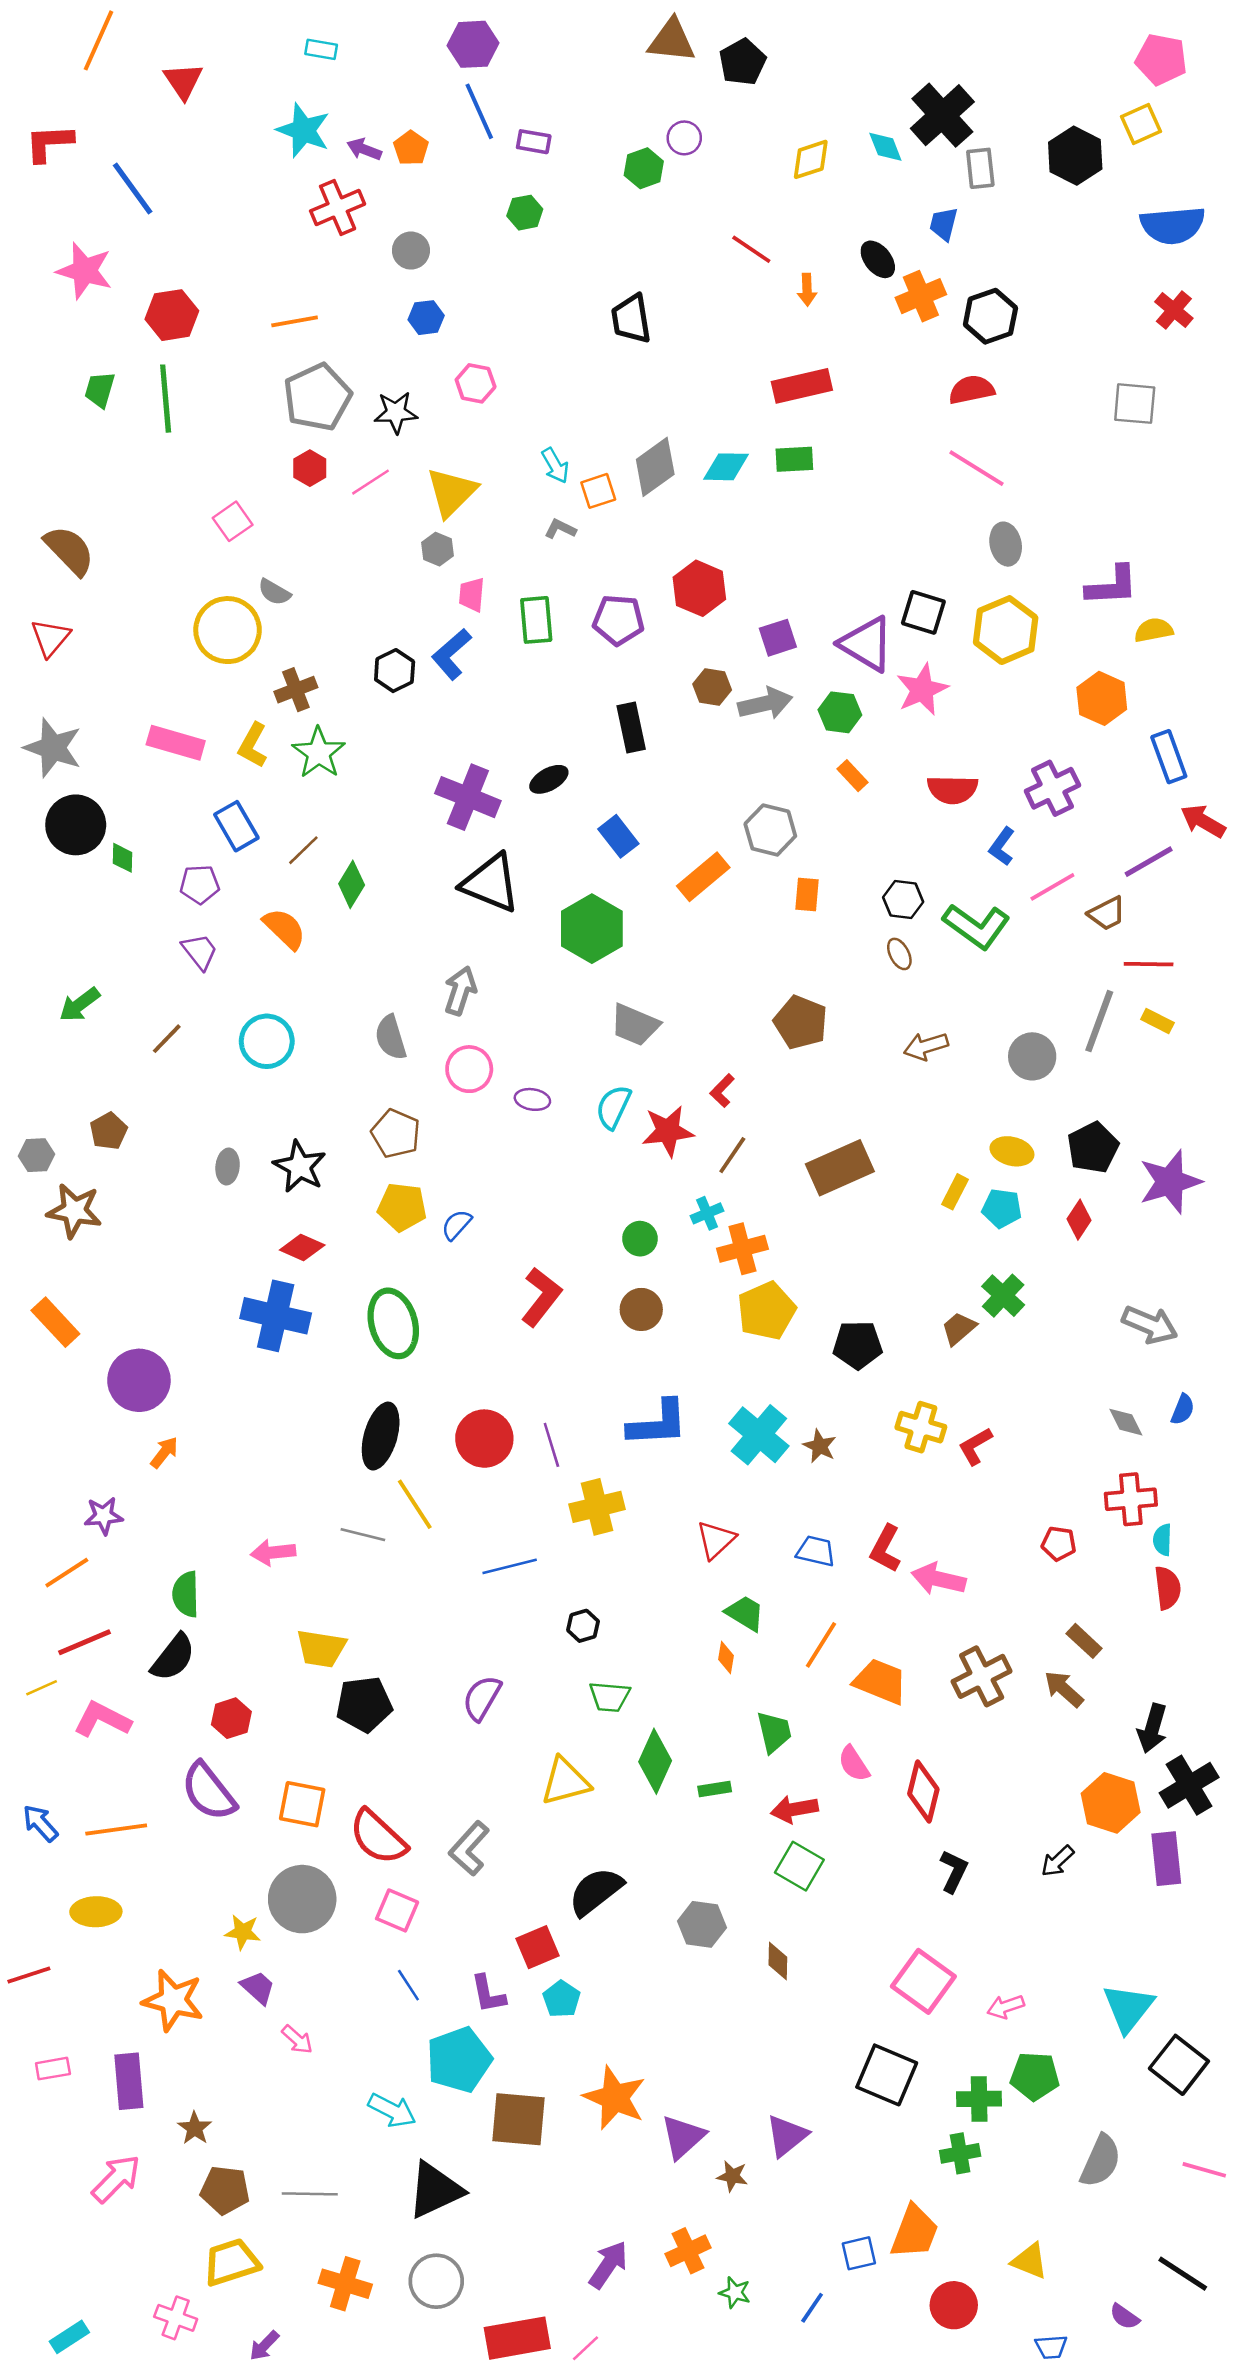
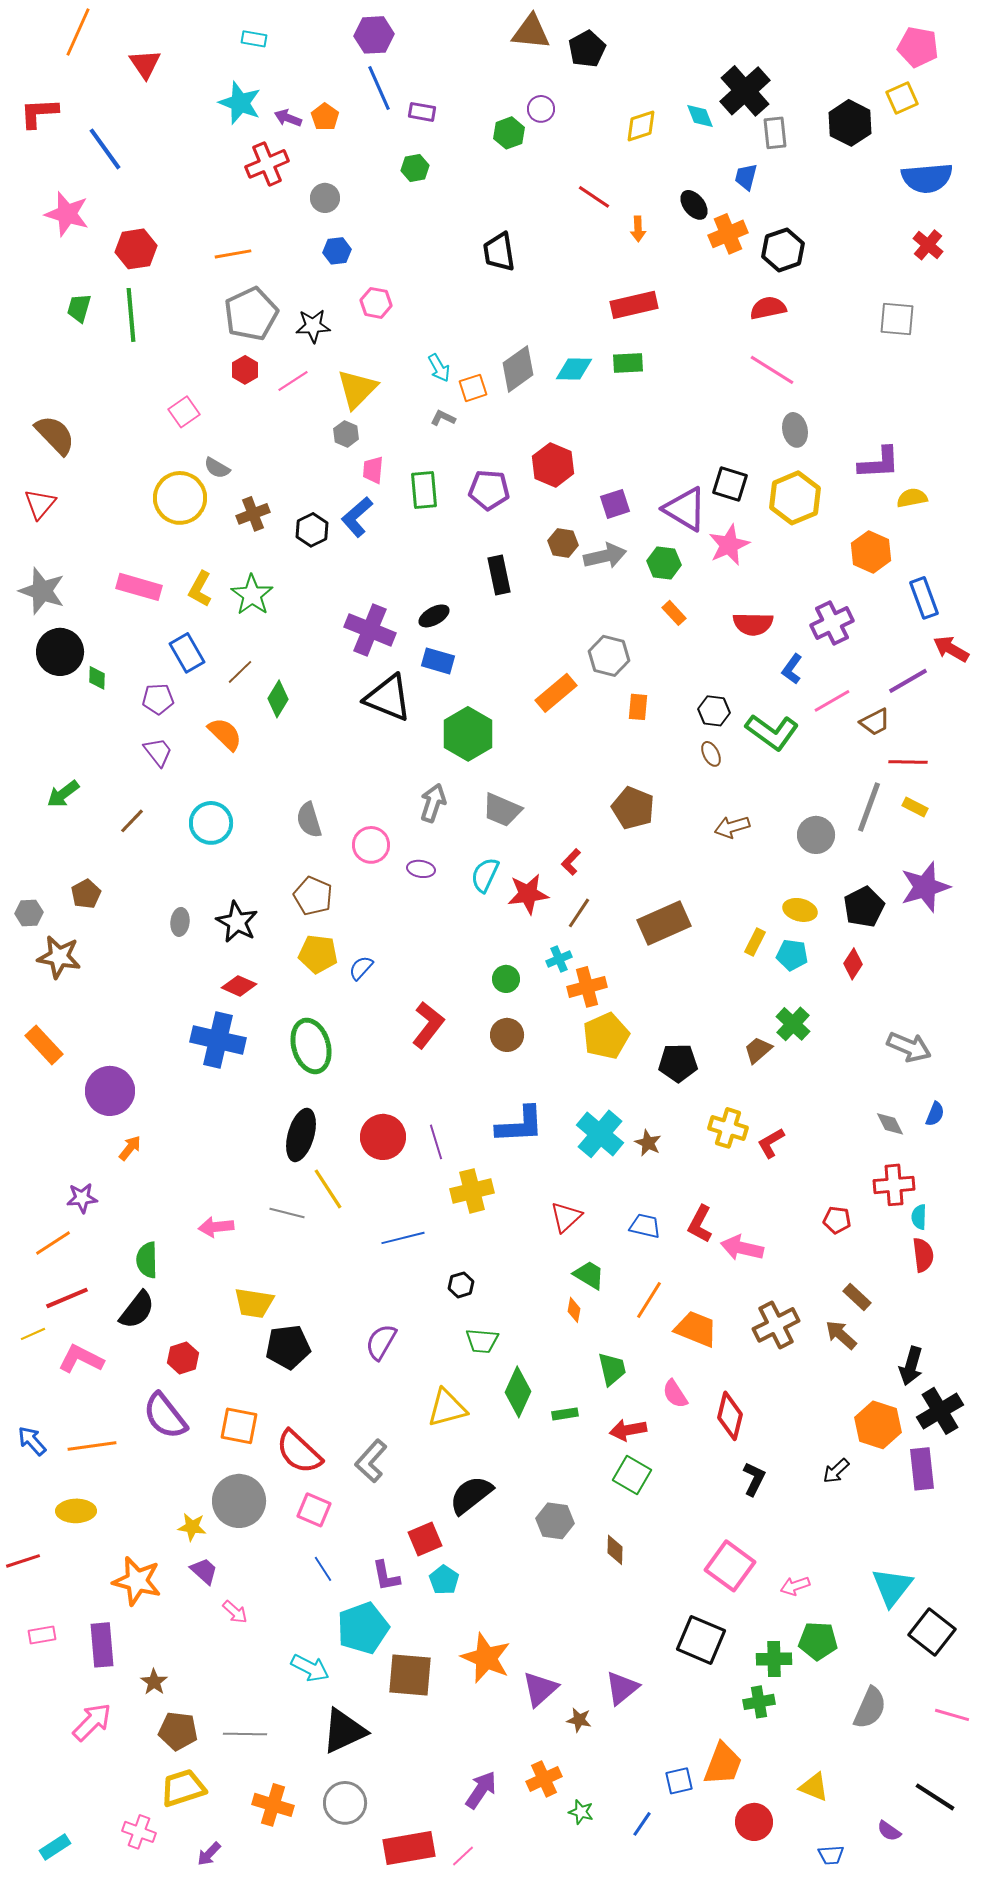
brown cross: (296, 690) -> (253, 514), moved
blue rectangle: (618, 836) -> (438, 661), moved, turned -36
gray arrow: (460, 991) -> (433, 803), moved
purple star: (1170, 1182) -> (925, 887), moved

